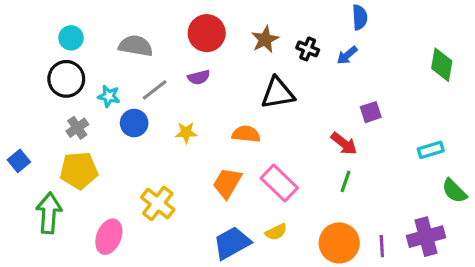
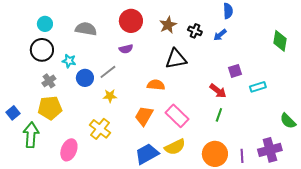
gray line: (155, 90) -> (108, 72), moved
yellow star: (186, 133) -> (110, 96), moved
cyan rectangle: (431, 150) -> (258, 87), moved
blue square: (19, 161) -> (13, 113), moved
yellow semicircle: (276, 232) -> (175, 147), size x1.5

